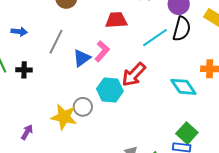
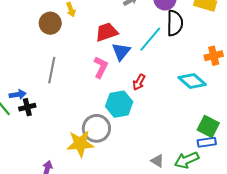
blue arrow: (19, 32) -> (18, 94), moved
blue triangle: (82, 58) -> (121, 52), moved
red arrow: (134, 75) -> (139, 82), size x0.6
gray circle: (83, 107) -> (96, 128), size x1.4

